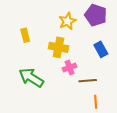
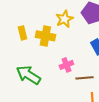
yellow cross: (58, 47) -> (45, 36), moved

